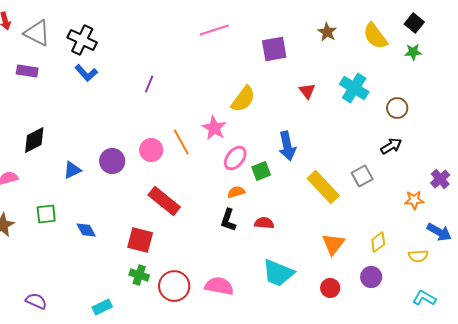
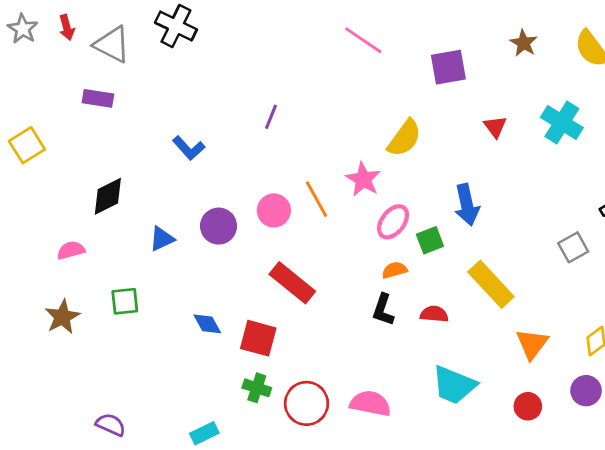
pink line: (214, 30) -> (363, 40), turned 52
black cross: (82, 40) -> (176, 26), moved
blue L-shape: (86, 73) -> (189, 148), moved
yellow rectangle: (323, 187) -> (491, 284), moved
blue diamond: (86, 230) -> (207, 324), moved

